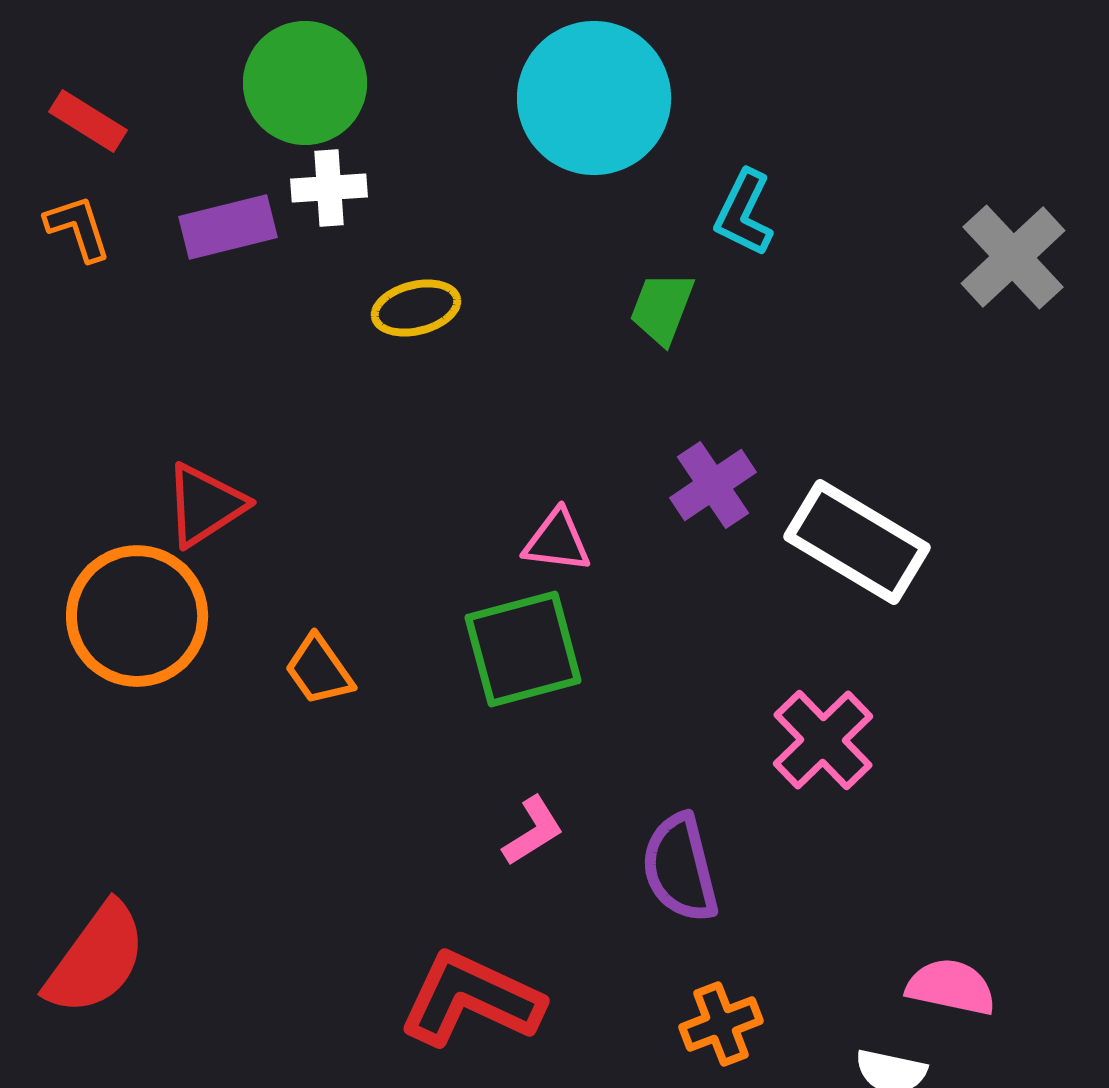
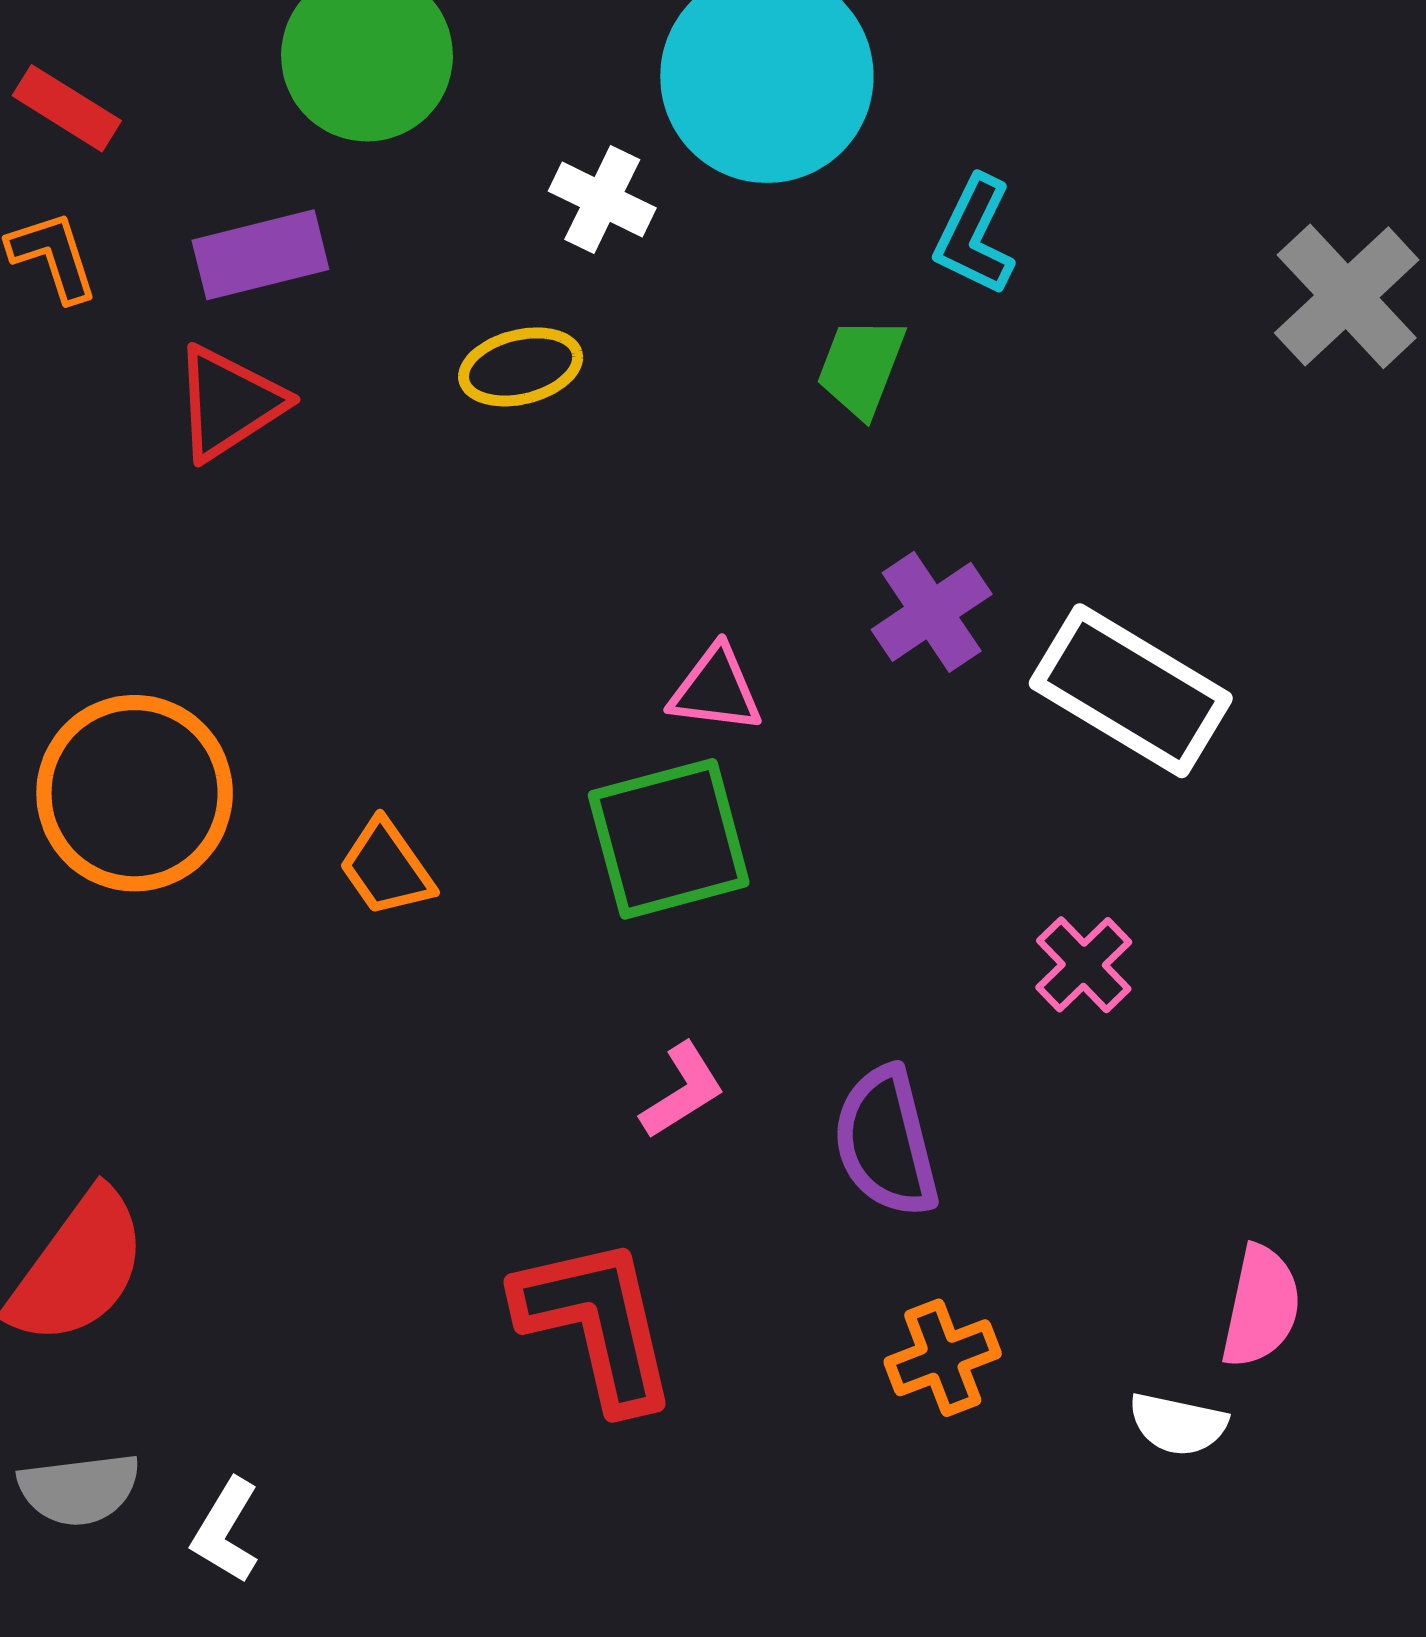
white cross: (329, 188) -> (602, 199), moved, turned 30
red triangle: (205, 505) -> (229, 403), moved
pink cross: (823, 740) -> (1084, 965), size x0.7
pink semicircle: (951, 987) -> (1261, 1307), turned 90
red L-shape: (471, 999) -> (597, 1323), turned 52

